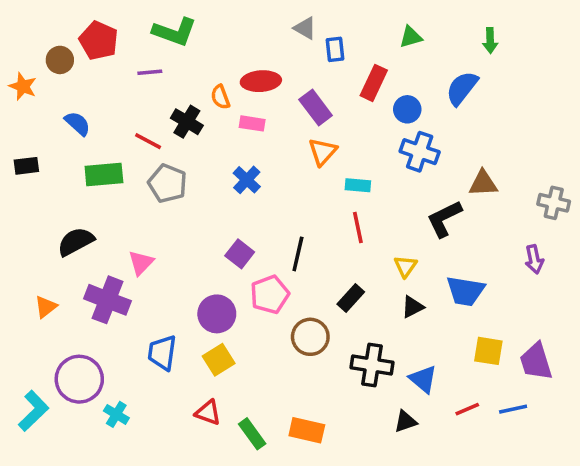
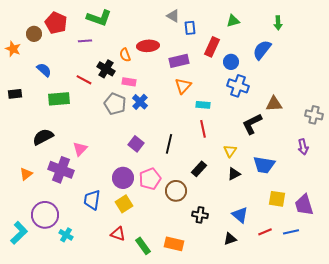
purple rectangle: (316, 108) -> (179, 61), turned -66
pink rectangle: (252, 123) -> (129, 82), moved
gray pentagon: (167, 183) -> (115, 104), moved
pink pentagon: (270, 294) -> (150, 179), moved
black cross: (372, 365) -> (200, 215), moved, size x0.7

